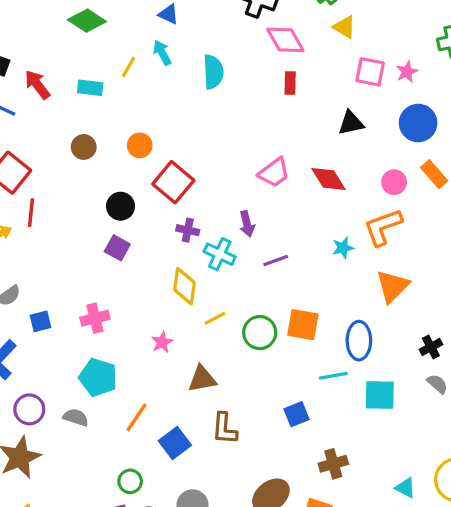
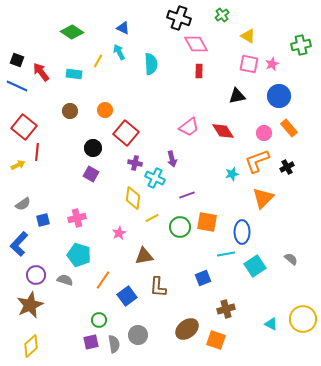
yellow triangle: (345, 27) -> (248, 36), moved
purple line: (276, 261) -> (187, 195), moved
black cross: (431, 347) -> (287, 167), moved
cyan square: (380, 395) -> (255, 266), turned -35

